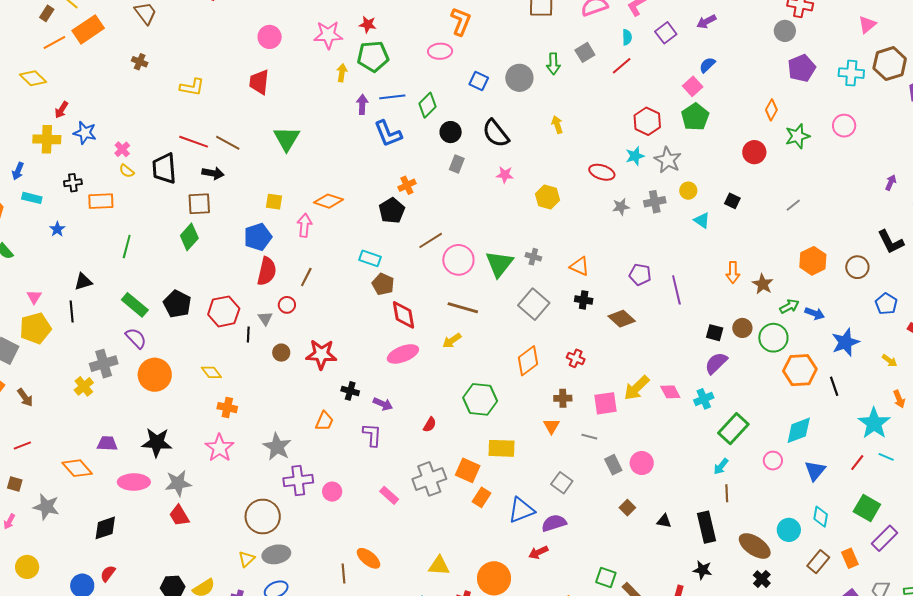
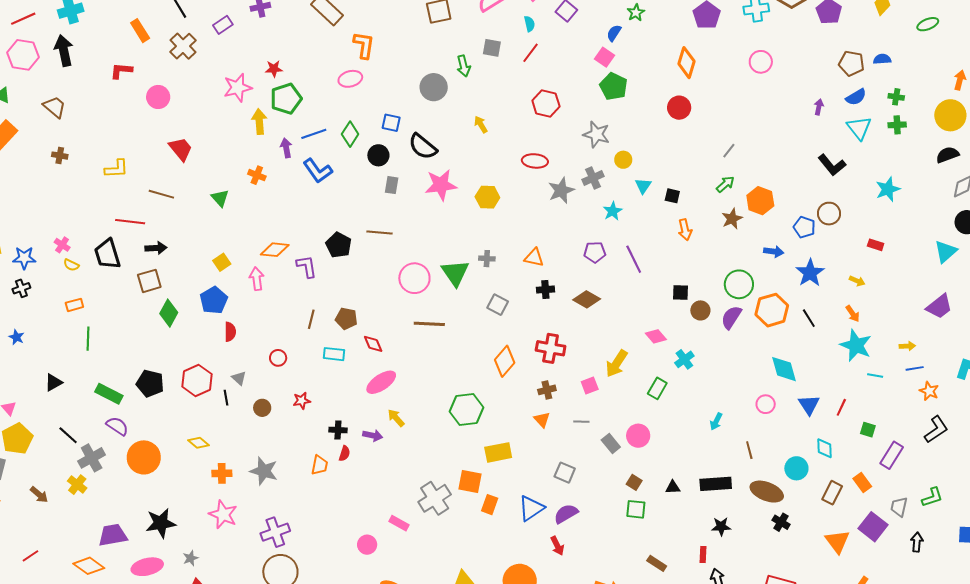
pink circle: (270, 37) -> (158, 97), moved
gray square: (585, 52) -> (492, 48), turned -36
yellow arrow: (342, 73) -> (259, 122), size x1.4
blue square: (479, 81) -> (391, 123), moved
red trapezoid: (259, 82) -> (181, 149), turned 148
orange diamond: (771, 110) -> (686, 63), size x1.4
red hexagon: (647, 121) -> (546, 103), moved
blue star: (85, 133) -> (24, 258), moved
green star: (797, 136) -> (636, 13), moved, size x0.7
green triangle: (287, 139) -> (220, 198), size x0.7
brown line: (228, 143) -> (161, 194), moved
cyan star: (635, 156) -> (613, 211), moved
pink star: (505, 175) -> (441, 185), size x1.8
orange cross: (407, 185) -> (257, 175), moved, turned -30
orange rectangle: (101, 201) -> (74, 305), moved, size x0.7
black square: (732, 201) -> (672, 196), moved
yellow square: (274, 202) -> (222, 262), turned -30
gray star: (621, 207) -> (561, 190), size x1.5
cyan triangle: (702, 220) -> (643, 186), turned 42
green diamond: (189, 237) -> (169, 313), moved
brown line: (431, 240) -> (380, 233), moved, turned 50
cyan rectangle: (370, 258) -> (334, 354), moved
brown circle: (857, 267) -> (829, 214), moved
red semicircle: (267, 271) -> (230, 332), size x0.7
brown line: (306, 277) -> (311, 319), moved
brown star: (763, 284) -> (732, 219), moved, turned 30
gray square: (534, 304) -> (498, 305), size x0.7
blue pentagon: (886, 304) -> (804, 227), moved
red circle: (287, 305) -> (278, 358), moved
green arrow: (789, 306) -> (725, 184), moved
black line: (72, 311) -> (68, 435), moved, turned -30
red diamond: (404, 315) -> (373, 344), size x0.7
brown circle: (742, 328) -> (700, 310), moved
yellow arrow: (452, 341) -> (396, 418), moved, turned 96
red star: (321, 354) -> (302, 401), size x0.6
red cross: (576, 358) -> (551, 348), size x1.6
purple semicircle: (716, 363) -> (731, 317), moved
pink diamond: (670, 392) -> (656, 336), moved
brown arrow: (25, 398) -> (39, 495), moved
orange arrow: (899, 399) -> (853, 314), moved
pink square: (606, 403) -> (590, 385), size x0.7
red semicircle: (430, 425) -> (344, 453), moved
green rectangle: (733, 429) -> (657, 388), moved, size x0.7
cyan diamond: (799, 430) -> (784, 369), turned -72
purple L-shape: (372, 435) -> (307, 266), moved
purple trapezoid: (107, 444) -> (113, 535), size x1.4
gray star: (277, 447) -> (264, 471), moved
red line: (857, 463) -> (841, 407), moved
purple cross: (298, 480) -> (275, 532), moved
gray star: (178, 483) -> (191, 558), size x0.6
pink circle: (332, 492) -> (367, 545), moved
brown line: (727, 493) -> (749, 450), moved
green square: (867, 508) -> (868, 430), size x0.6
black rectangle: (707, 527) -> (716, 484), turned -68
red arrow: (538, 552) -> (557, 546), turned -78
green square: (606, 578) -> (636, 509), moved

